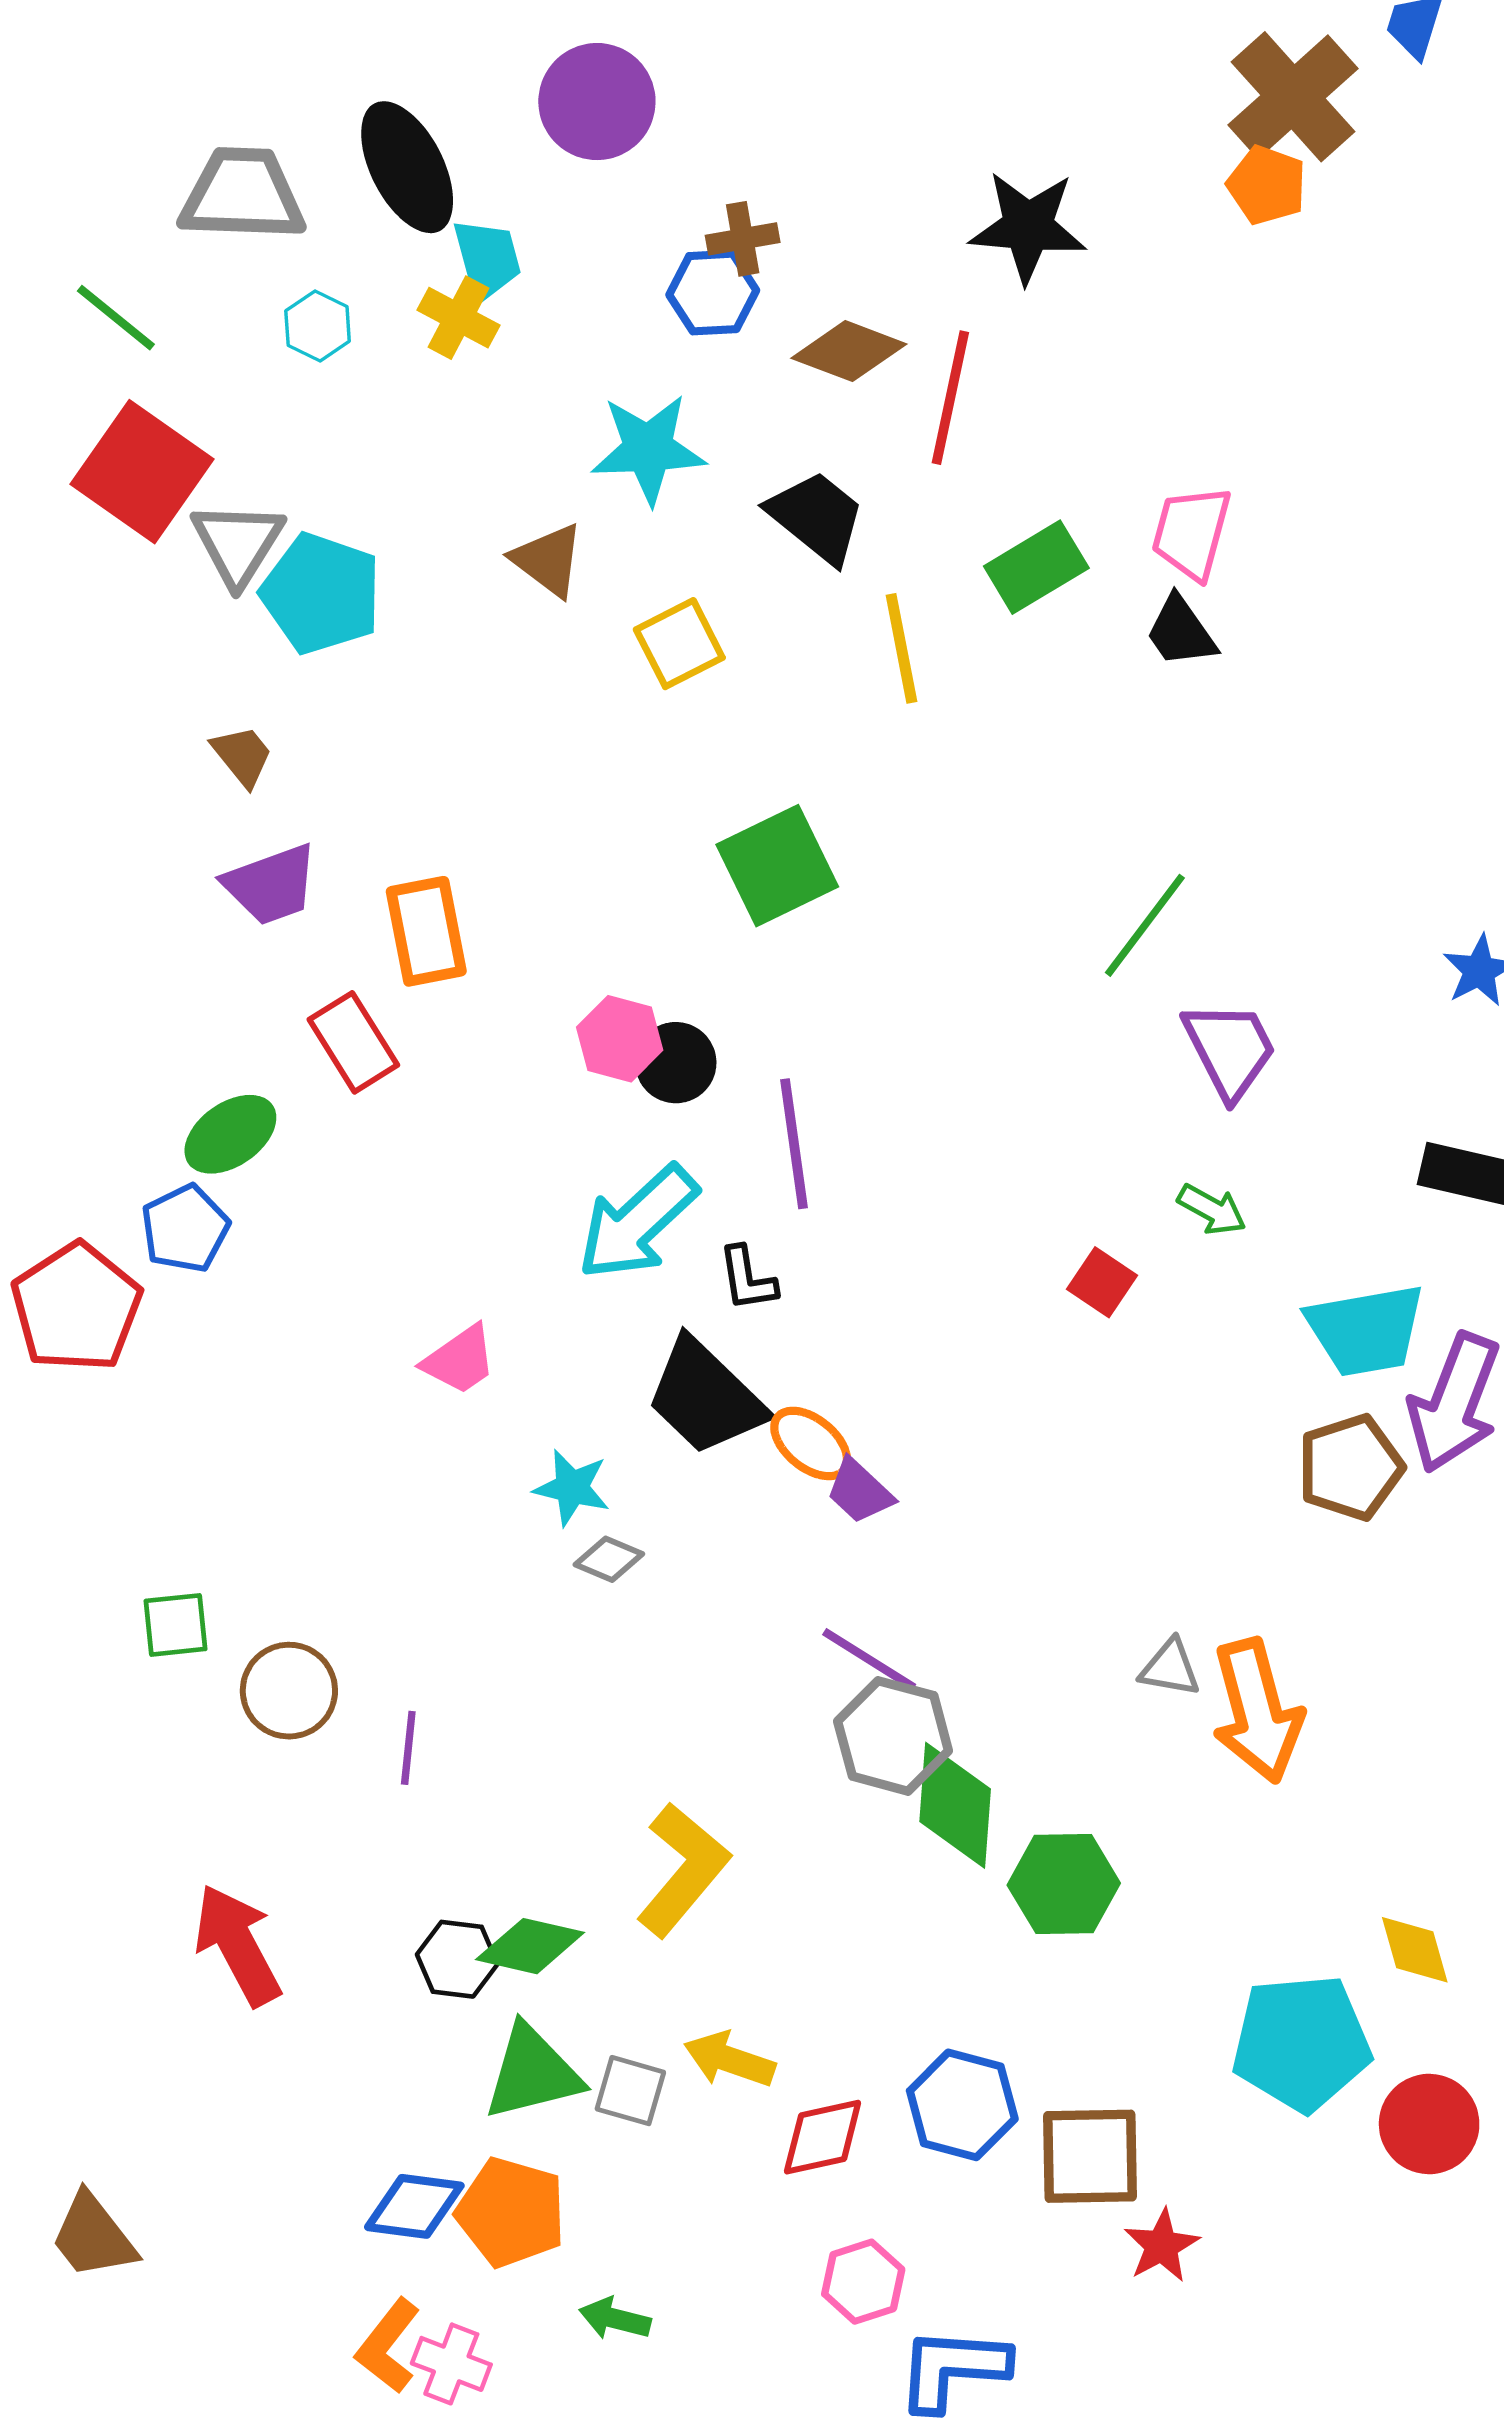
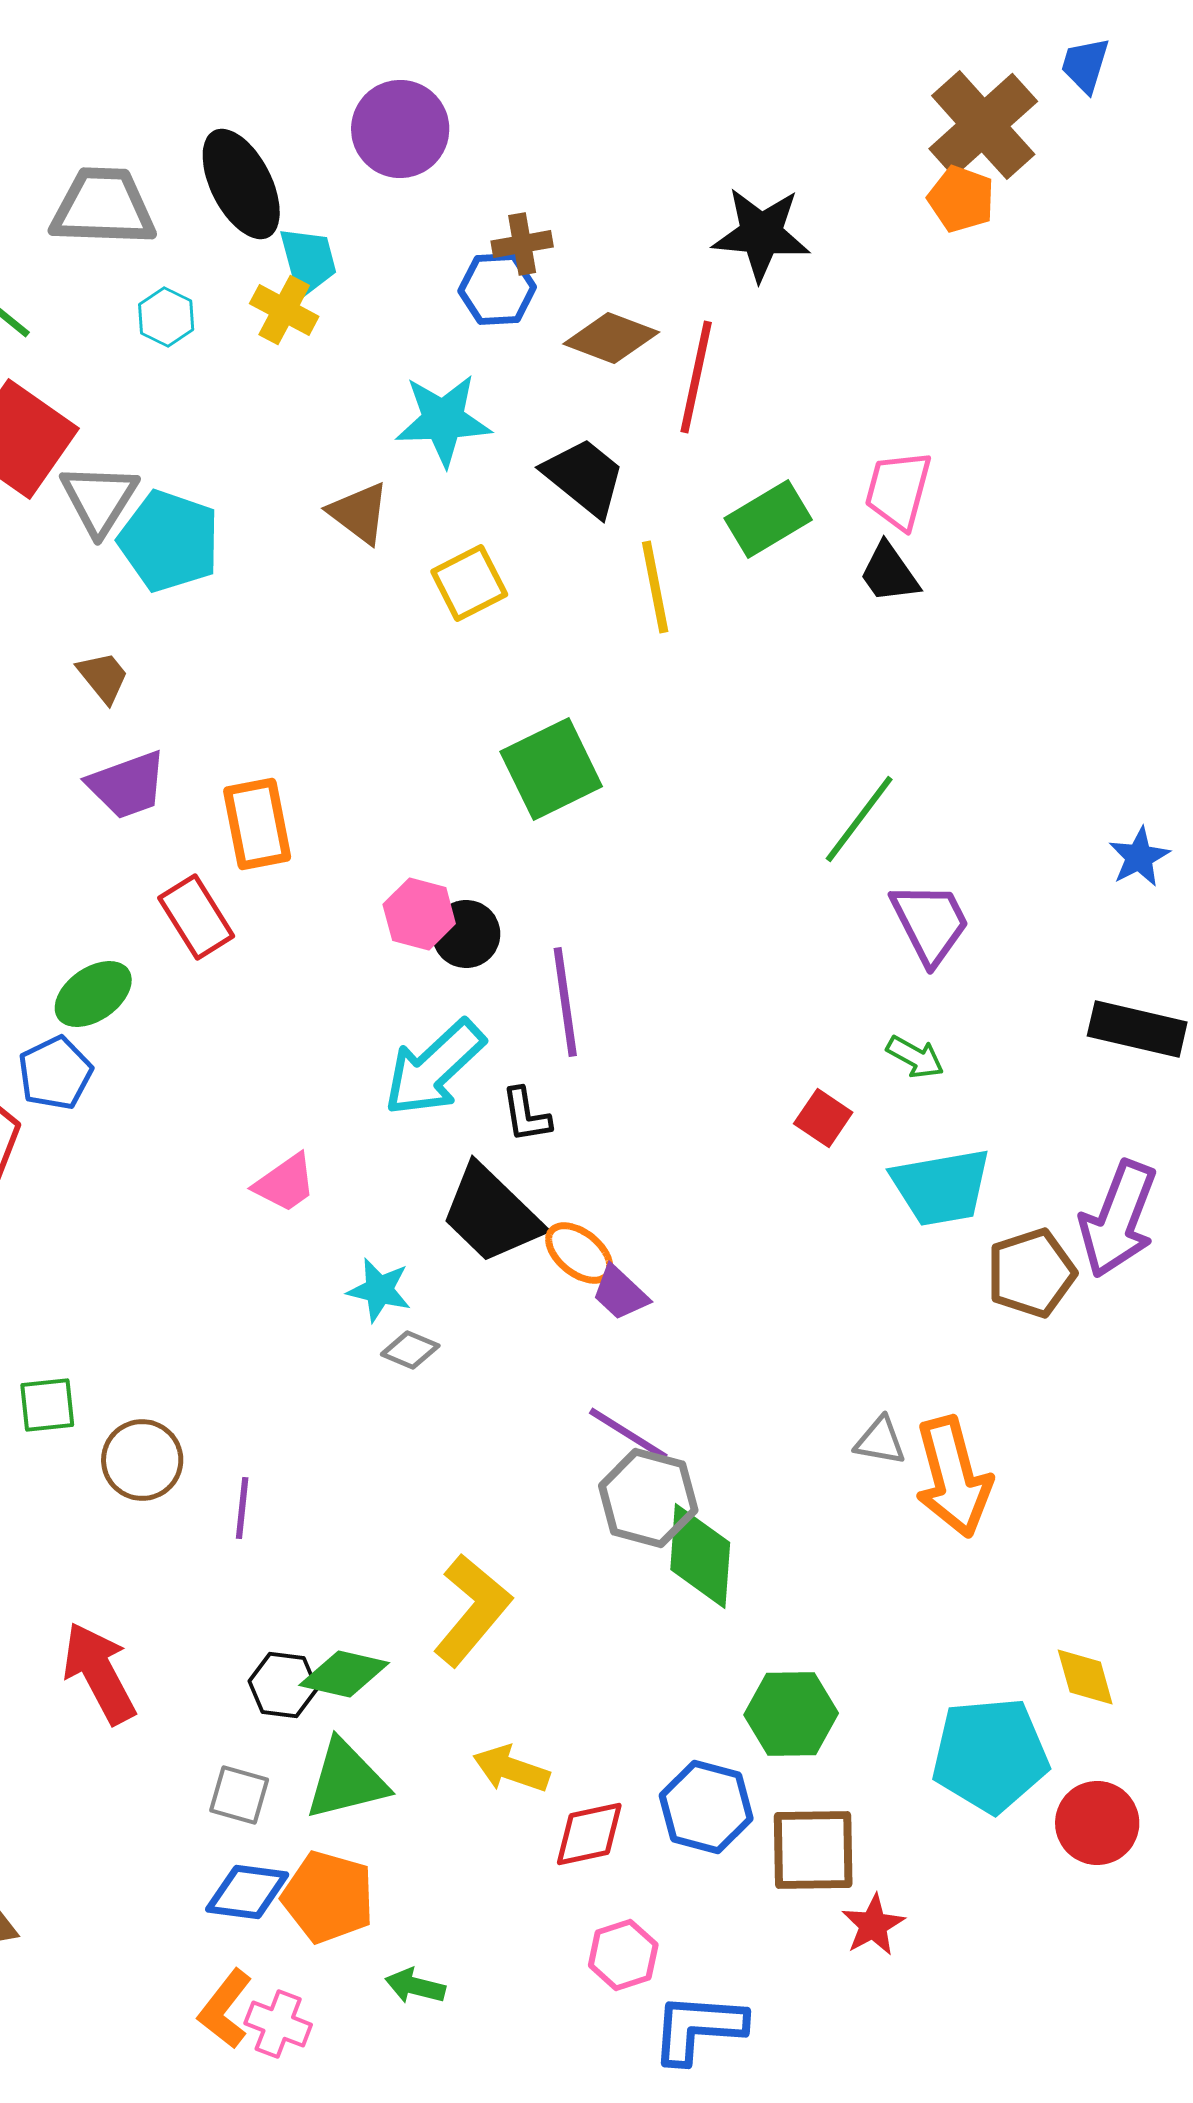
cyan trapezoid: (1366, 1330) -> (941, 1187), moved
green hexagon: (1064, 1884) -> (791, 1714), moved
gray square: (630, 2091) -> (239, 1795), moved

